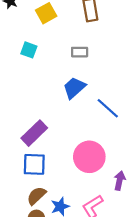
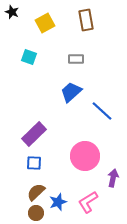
blue square: (34, 164) -> (34, 163), size x0.7

